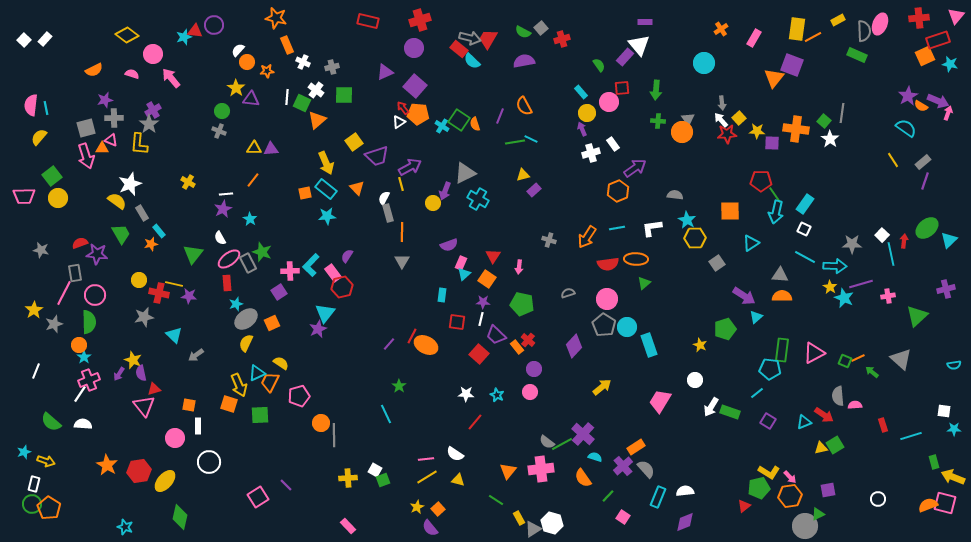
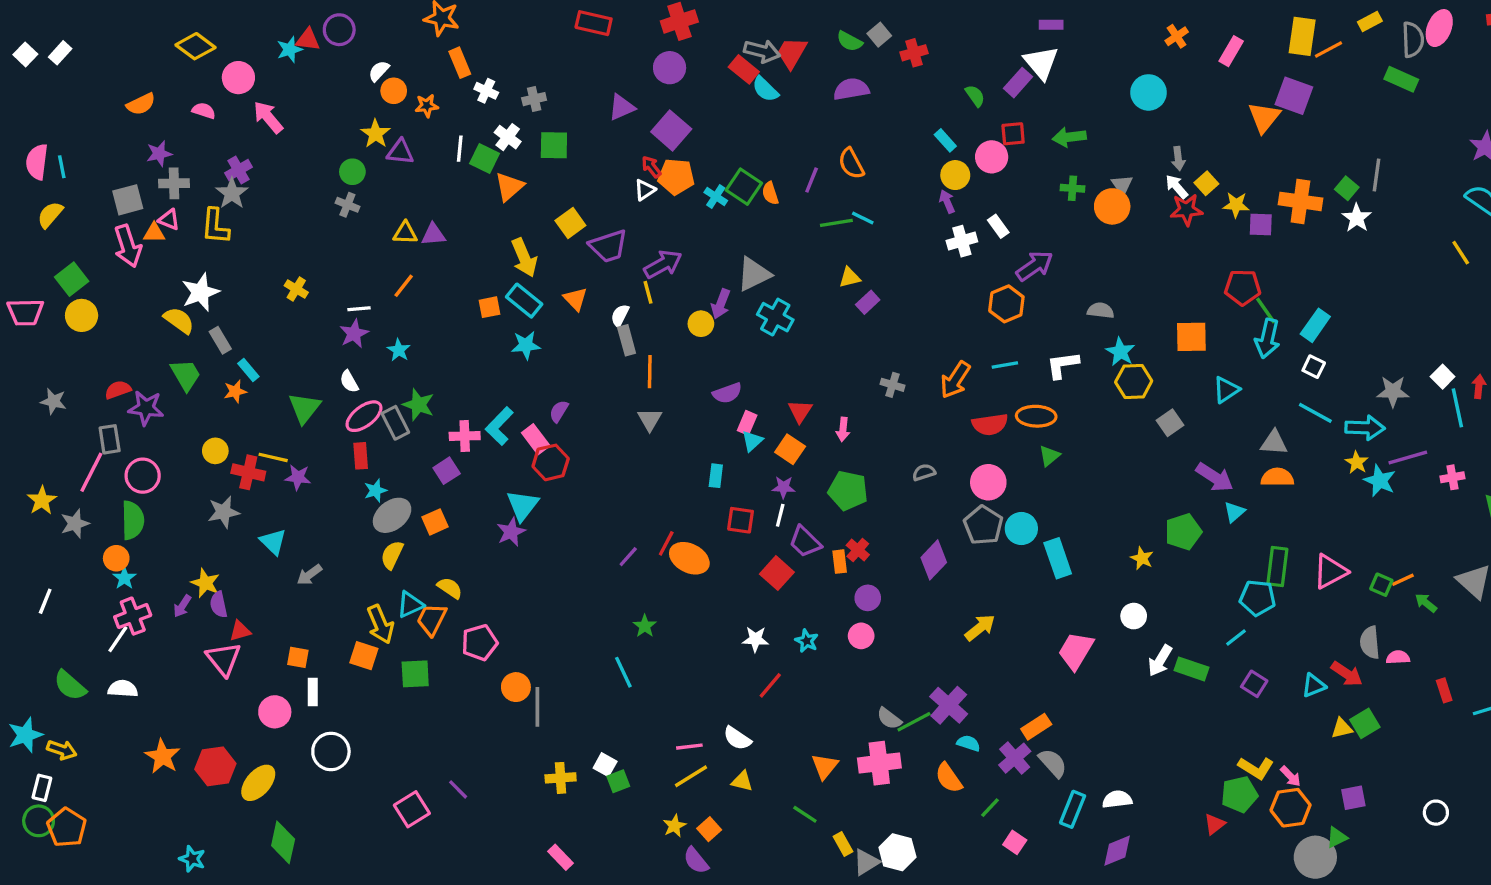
green arrow: (656, 90) -> (1069, 137), turned 78
orange rectangle: (517, 347) -> (840, 562), turned 32
cyan star: (24, 452) -> (25, 735), size x1.5

